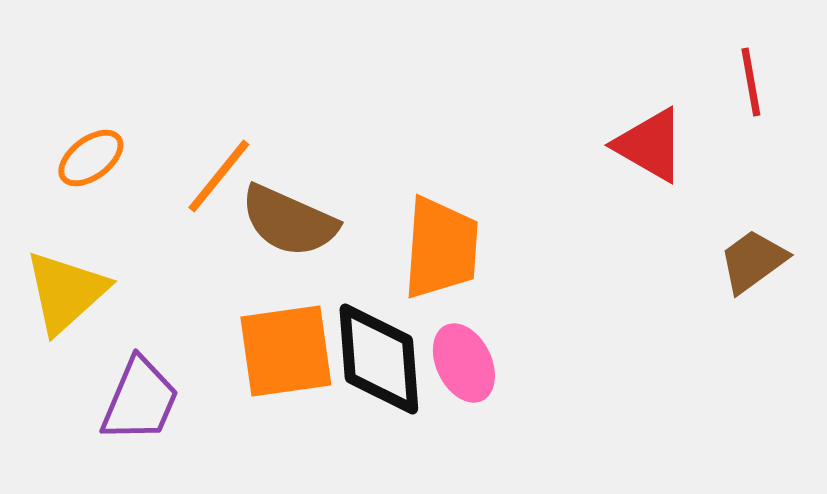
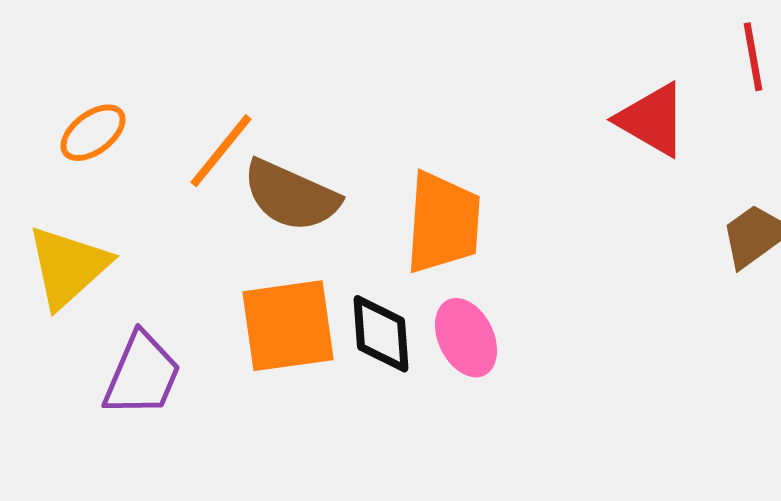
black diamond: (379, 359) -> (381, 334), size x0.7

